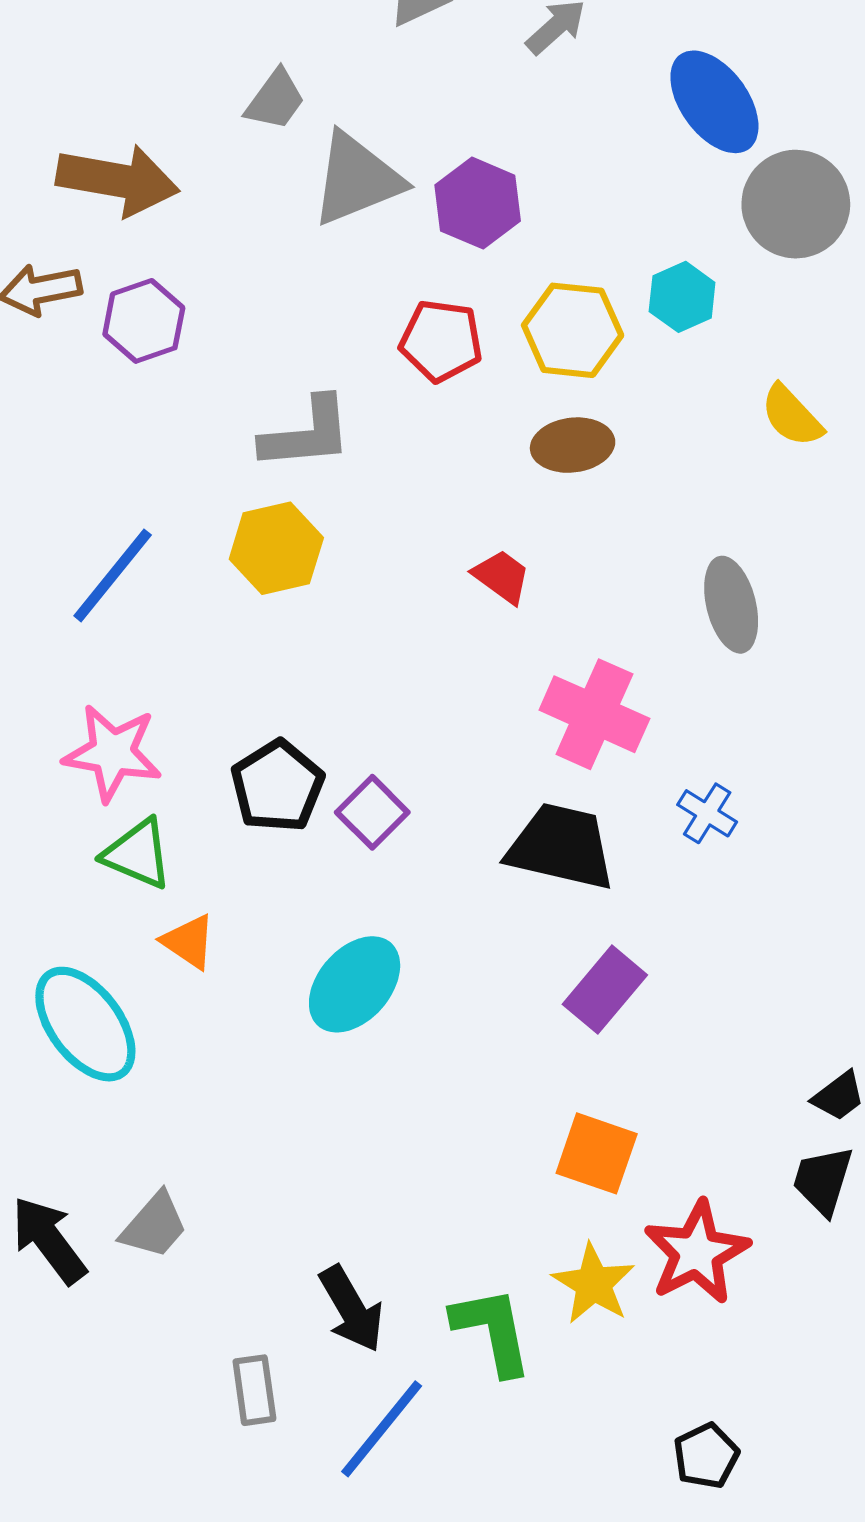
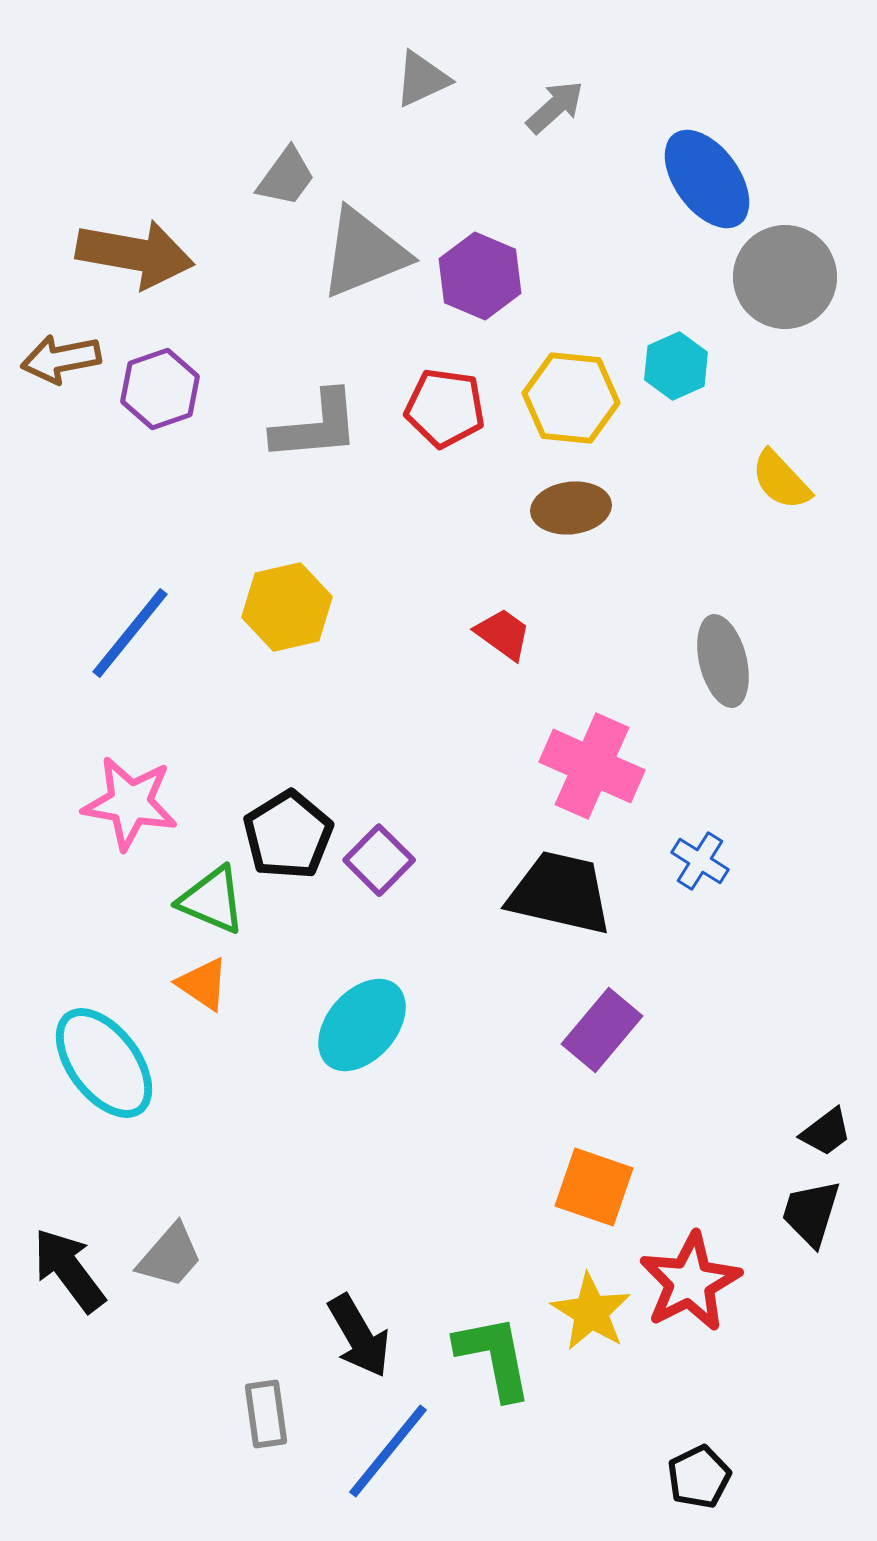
gray L-shape: (307, 434) -> (316, 426), moved
green triangle: (138, 854) -> (212, 900), moved

